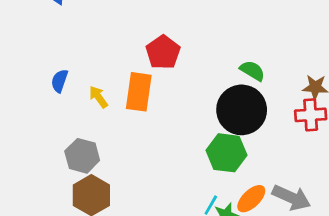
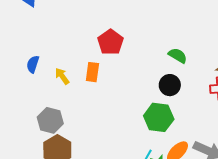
orange rectangle: (139, 92) -> (92, 72), size x0.7
black circle: (242, 110) -> (170, 85), size x0.6

